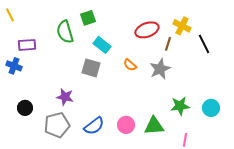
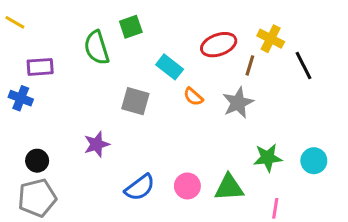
yellow line: (10, 15) -> (15, 22), turned -32
cyan rectangle: (102, 45) -> (170, 67), moved
purple star: (65, 97) -> (97, 144), turned -30
gray pentagon: (57, 125) -> (37, 198), moved

